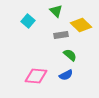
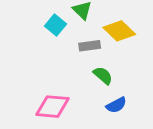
cyan square: (28, 21) -> (56, 25), moved
blue semicircle: (66, 75) -> (116, 105), moved

